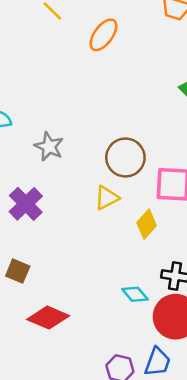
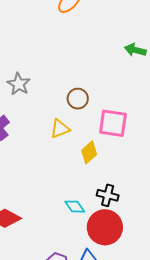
brown circle: (125, 158) -> (78, 99), size x0.7

